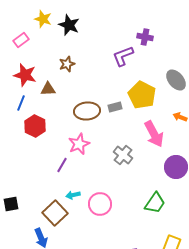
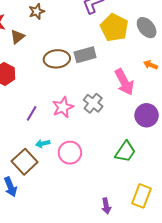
brown triangle: (48, 89) -> (18, 37), turned -35
yellow pentagon: (142, 95) -> (114, 28), moved
gray rectangle: (115, 107) -> (85, 55), size x1.5
pink star: (79, 144) -> (63, 107), moved

